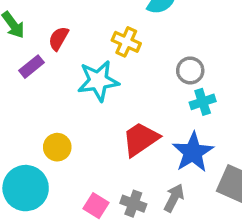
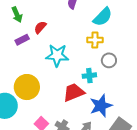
yellow cross: (126, 42) -> (95, 40), moved, turned -35
cyan cross: (203, 102) -> (89, 76), moved
yellow circle: (57, 147) -> (27, 87), size x1.6

